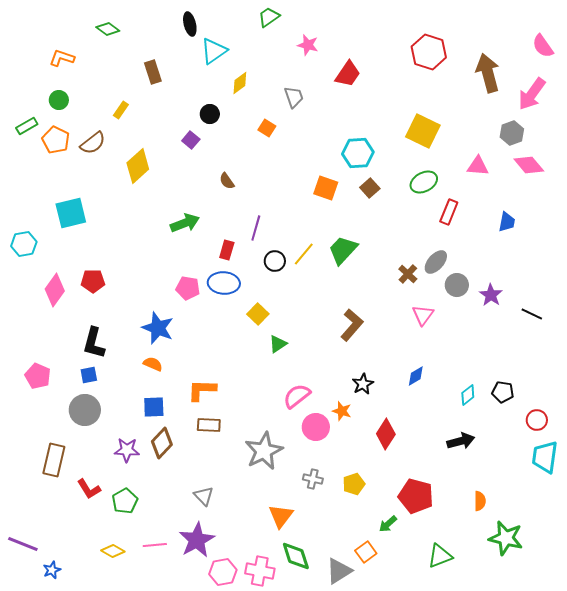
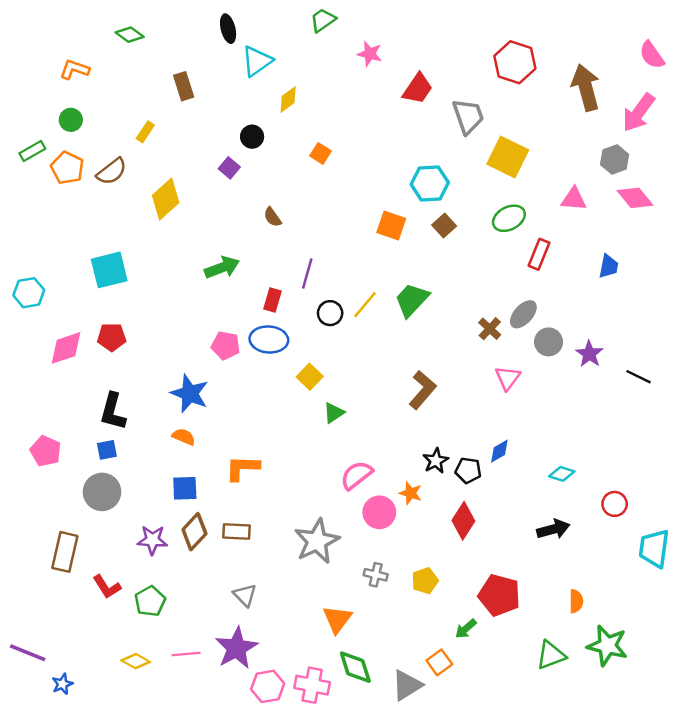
gray trapezoid: (294, 97) -> (468, 116), moved, size x1.4
cyan square: (71, 213) -> (109, 270), moved
pink diamond: (55, 290) -> (66, 348), turned 36
black pentagon: (503, 392) -> (468, 470), moved
cyan diamond: (468, 395) -> (562, 474), turned 55
red circle: (537, 420) -> (615, 504), moved
brown rectangle: (209, 425) -> (236, 532), moved
green triangle: (440, 556) -> (551, 655), moved

